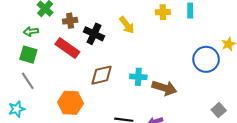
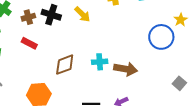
black cross: (94, 34) -> (51, 15), moved
red rectangle: (67, 48) -> (29, 43), size x0.7

